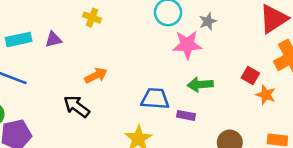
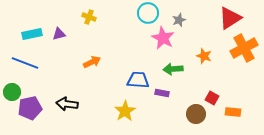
pink star: (187, 45) -> (163, 38), turned 30
red square: (250, 76) -> (212, 98), moved
orange star: (266, 95) -> (204, 56), moved
black arrow: (77, 106) -> (67, 104), moved, turned -30

